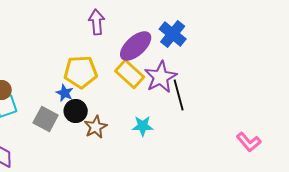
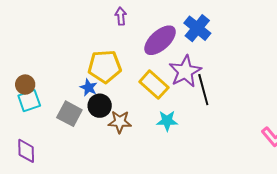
purple arrow: (97, 22) -> (121, 16), size x0.7
yellow rectangle: (130, 74) -> (154, 85), moved
brown star: (96, 127) -> (120, 122), turned 30

